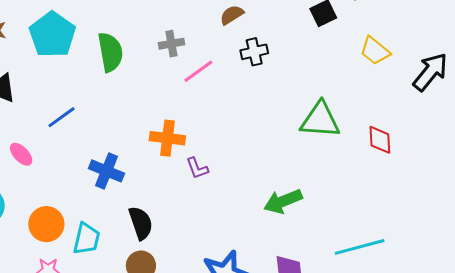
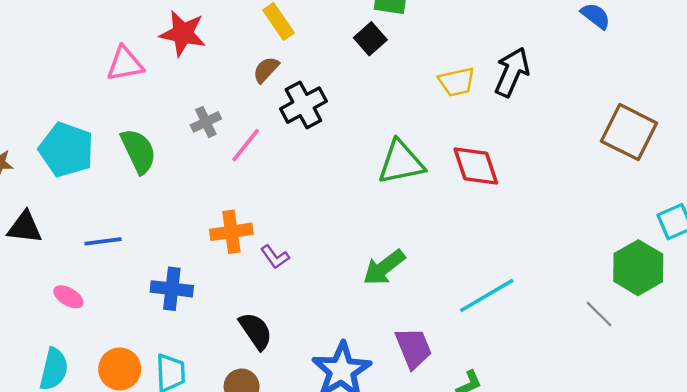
yellow trapezoid: (375, 51) -> (457, 82), moved, turned -36
black cross: (254, 52) -> (303, 105), size x1.4
blue line: (61, 117) -> (103, 241), turned 44
red diamond: (380, 140) -> (476, 166), size x1.4
black semicircle: (141, 223) -> (256, 331), moved

